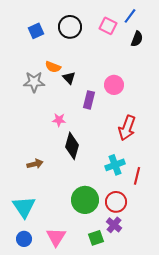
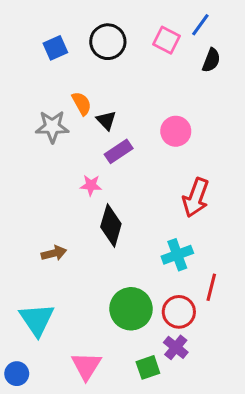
orange semicircle: (53, 67) -> (82, 103), turned -140
purple rectangle: (89, 100) -> (119, 151), moved, turned 42
red line: (137, 176) -> (211, 287), moved
blue circle: (24, 239) -> (17, 374), moved

